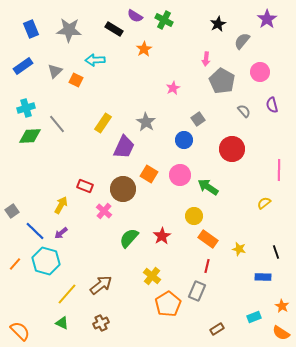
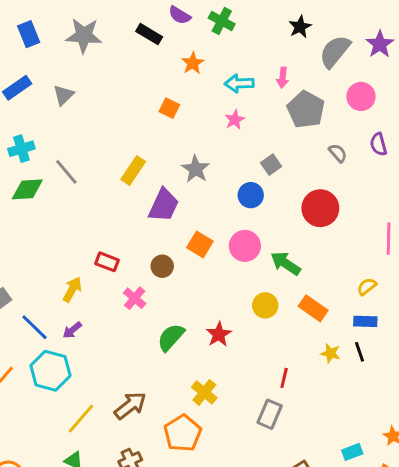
purple star: (267, 19) -> (380, 44), moved
gray semicircle: (242, 41) -> (335, 51), size x1.4
cyan arrow: (95, 60) -> (239, 83), moved
orange square: (76, 80) -> (169, 108), moved
brown circle: (123, 189) -> (162, 266), size x0.6
orange rectangle: (208, 239) -> (313, 308), moved
black line: (276, 252) -> (360, 352), moved
blue rectangle: (263, 277) -> (365, 321), moved
orange pentagon: (168, 304) -> (183, 433), moved

